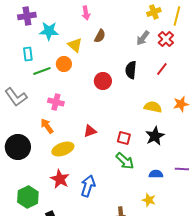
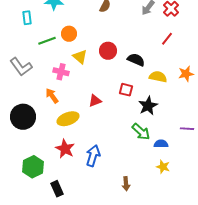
yellow triangle: (75, 45) -> (80, 57), moved
cyan rectangle: (28, 54) -> (27, 18), moved
black semicircle: (131, 70) -> (136, 60), moved, turned 108
black star: (155, 136) -> (148, 106), moved
red square: (124, 138) -> (126, 90), moved
green arrow: (125, 161) -> (141, 132), moved
purple line: (182, 169) -> (187, 129), moved
yellow star: (149, 200) -> (163, 167), moved

